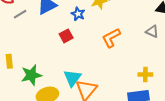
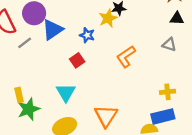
green star: (31, 75) -> (29, 109), moved
cyan triangle: (72, 78) -> (66, 92), moved

